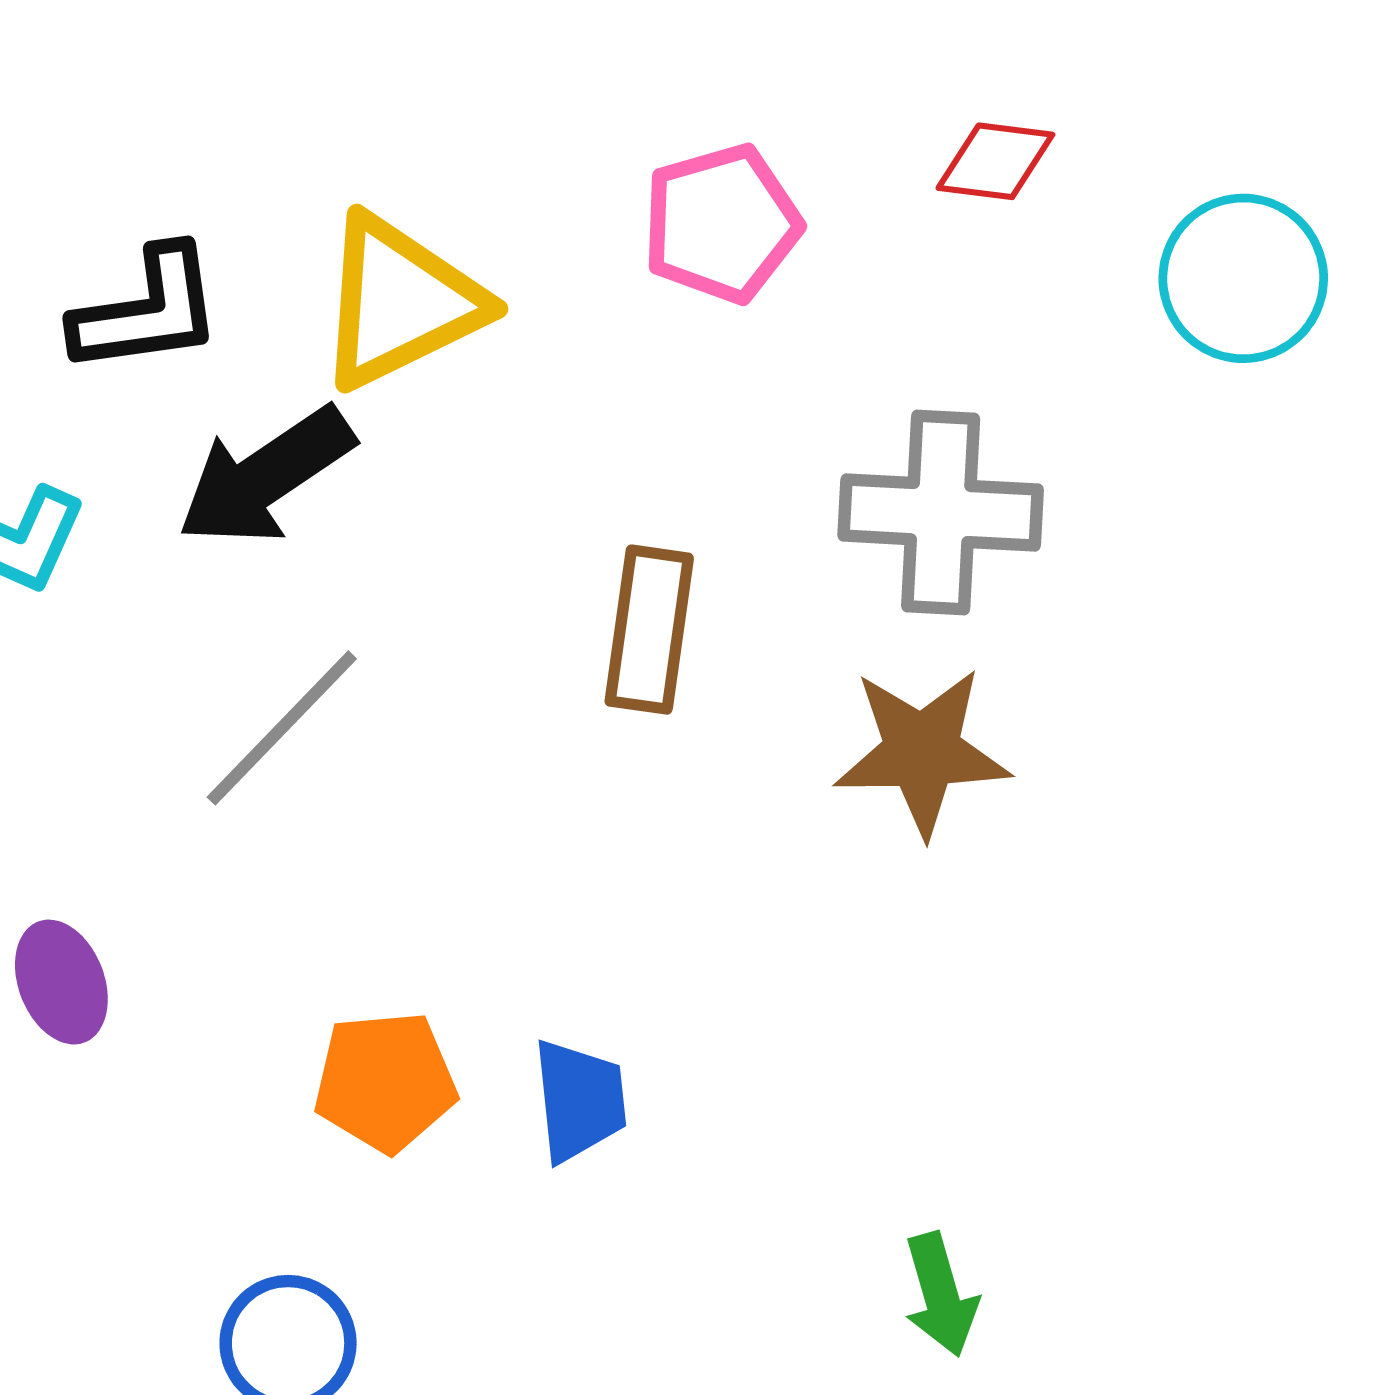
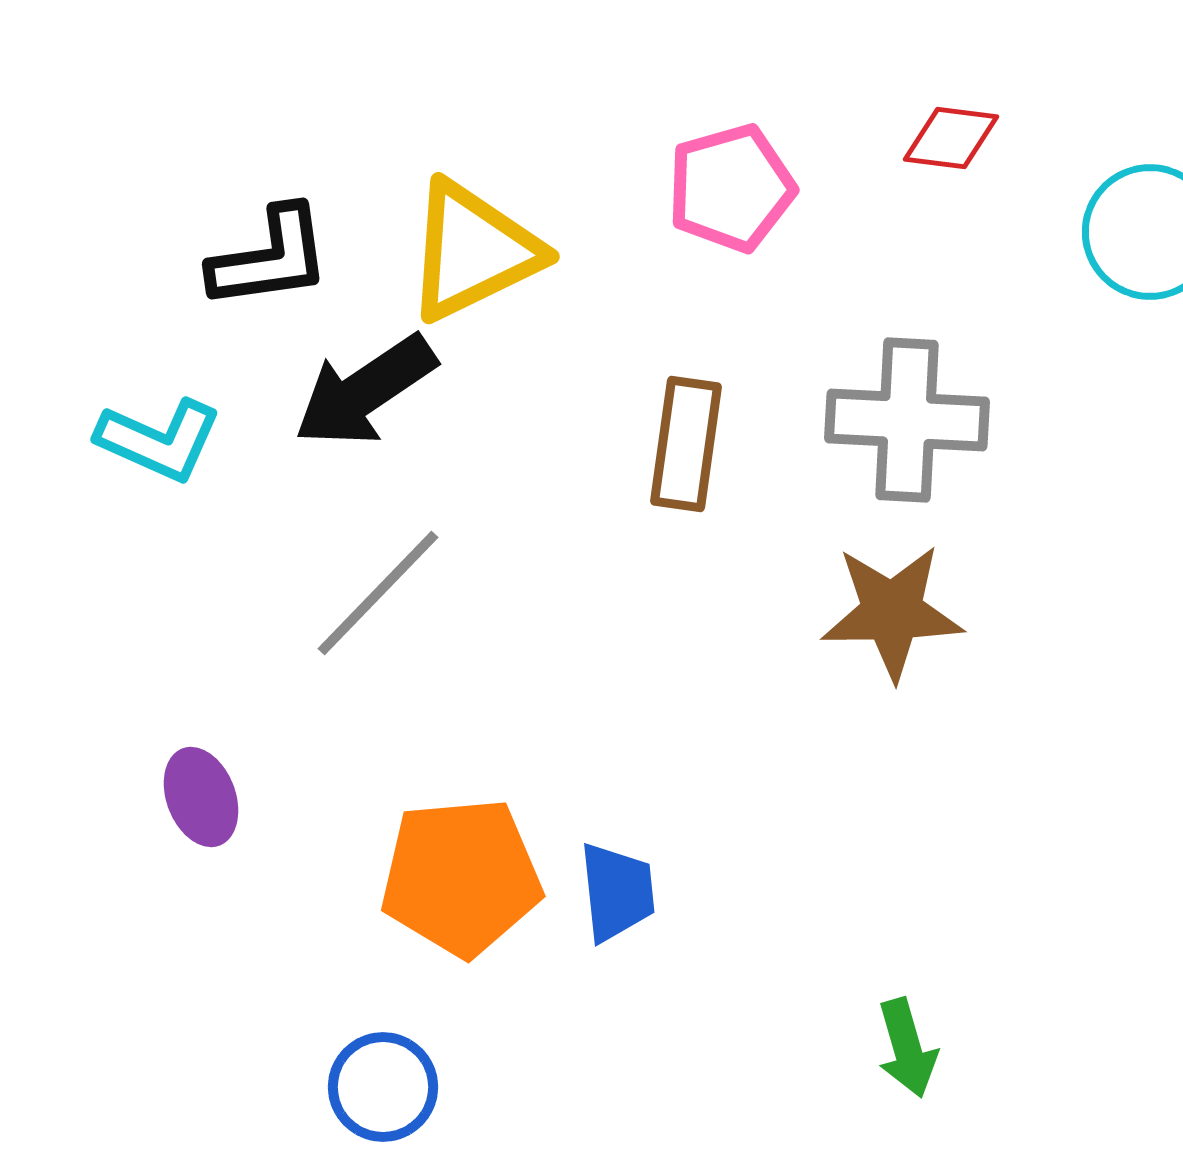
brown rectangle: (649, 630) -> (686, 444), moved
orange pentagon: (385, 1082) -> (461, 877), size x1.4

